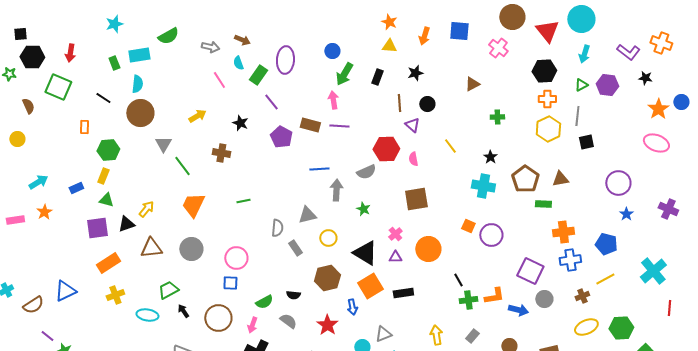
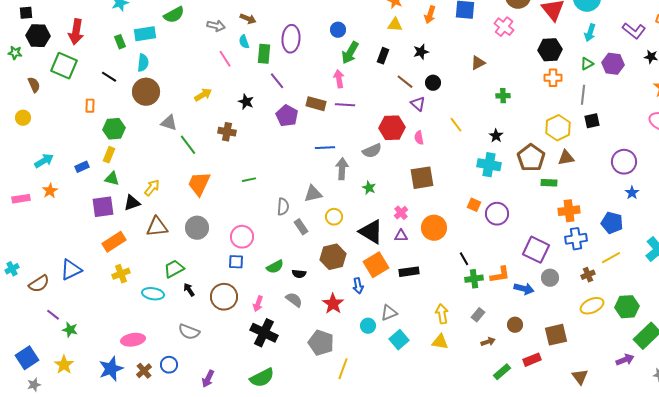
red arrow: (70, 53) -> (76, 32), size x1.4
green rectangle: (258, 75) -> (264, 54), turned -30
brown line: (399, 103) -> (405, 82), turned -48
yellow hexagon: (548, 129) -> (558, 128), moved
gray triangle: (163, 144) -> (169, 123), turned -42
green semicircle: (264, 302) -> (275, 267), moved

